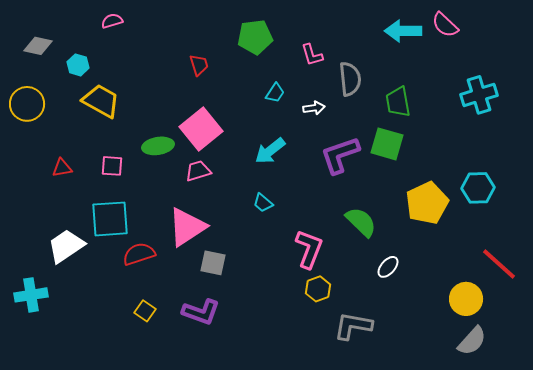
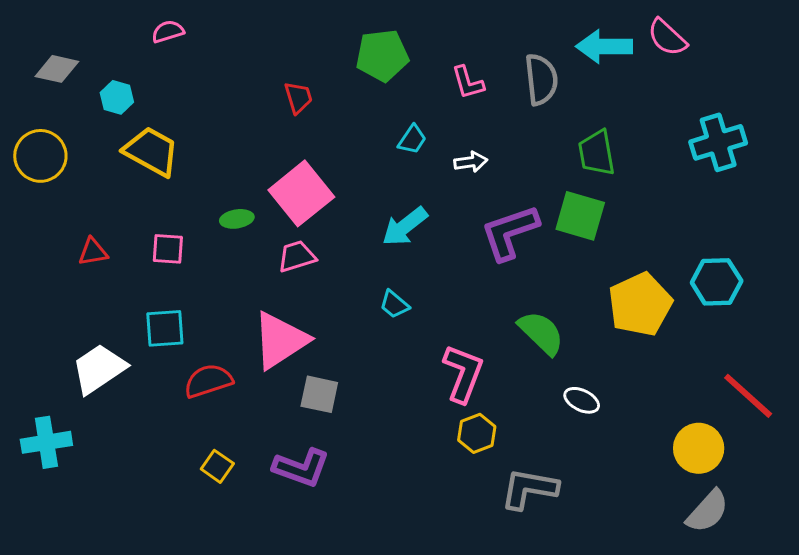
gray semicircle: (350, 79) -> (541, 79), moved
green ellipse: (158, 146) -> (237, 219), size x0.7
cyan square: (110, 219) -> (165, 328), size x0.7
white ellipse: (388, 267) -> (582, 400), turned 75

